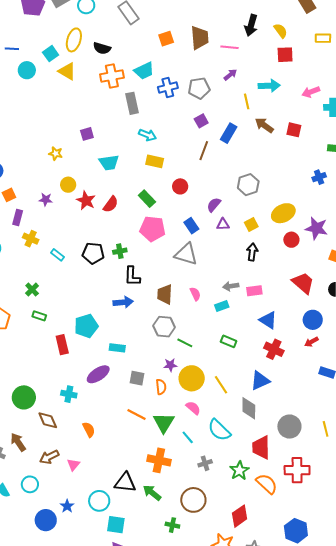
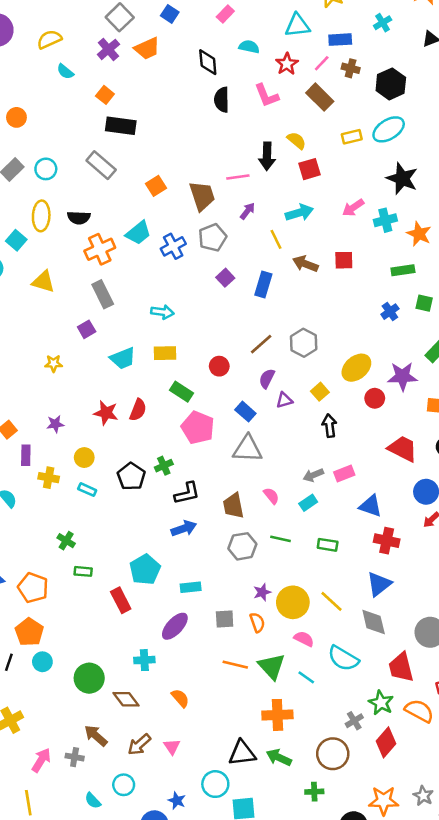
black arrow: (251, 25) -> (267, 156), moved
brown trapezoid: (200, 38) -> (202, 196), moved
yellow triangle: (67, 71) -> (43, 282), moved
gray rectangle: (132, 103) -> (103, 294), moved
brown line: (204, 151) -> (261, 344), moved, turned 42
yellow rectangle: (155, 161) -> (165, 353), moved
yellow circle: (68, 185) -> (84, 458), moved
pink pentagon: (153, 229) -> (198, 428), turned 30
black pentagon: (93, 253) -> (131, 476), turned -30
black L-shape: (132, 276) -> (187, 493), turned -90
green line: (185, 343) -> (280, 539), moved
gray cross: (205, 463) -> (354, 721), moved
red diamond: (240, 516) -> (386, 742), moved

